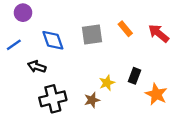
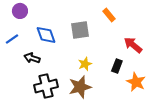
orange rectangle: (125, 29) -> (109, 15), moved
red arrow: (159, 33) -> (133, 45), moved
yellow star: (107, 83) -> (85, 64), moved
brown star: (92, 100) -> (80, 87), size x1.6

